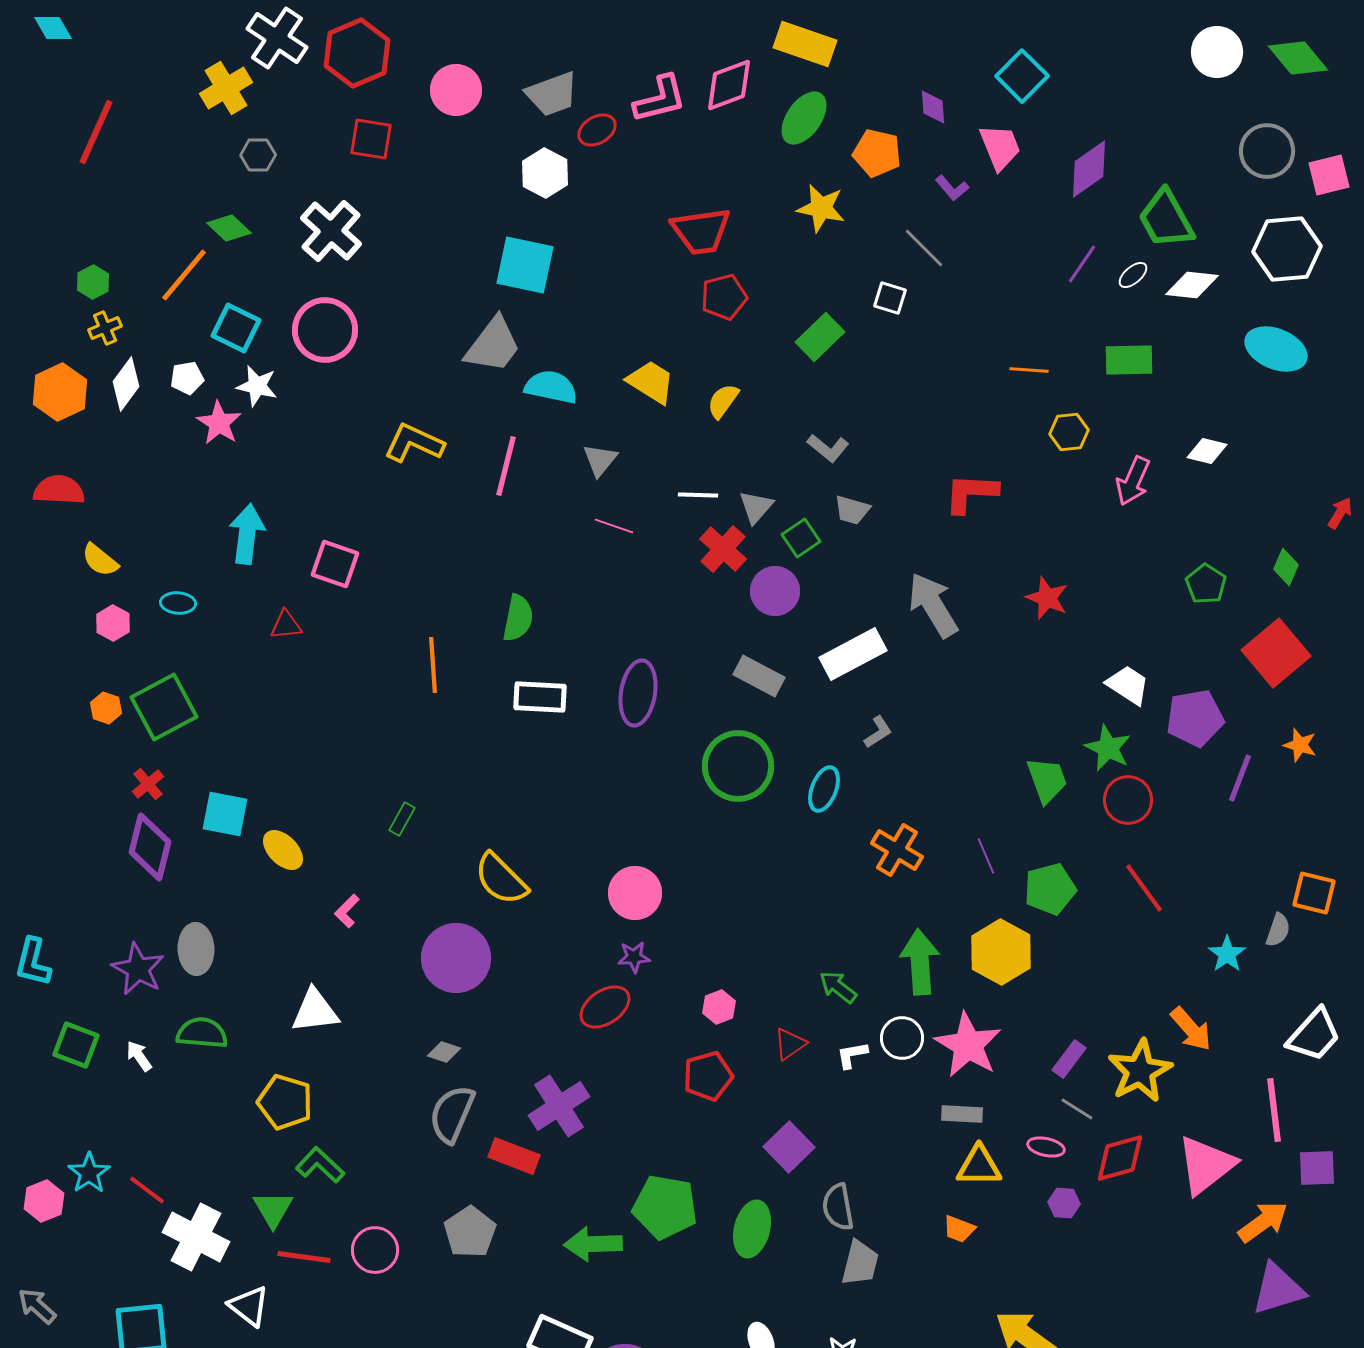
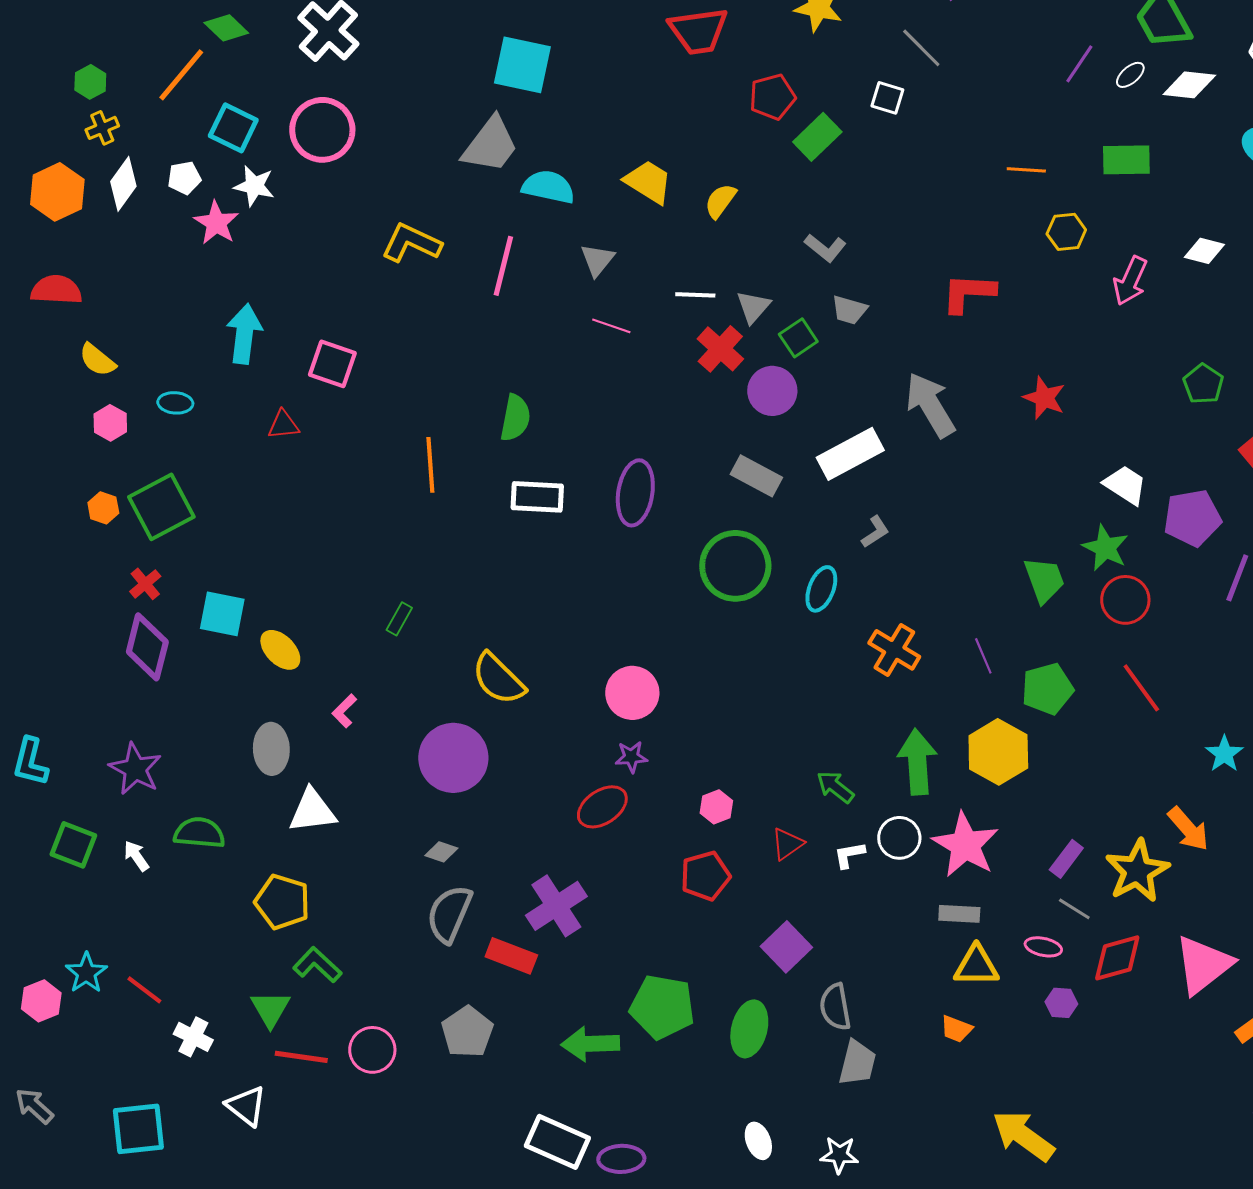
red pentagon: (724, 297) -> (772, 97), moved
gray ellipse: (196, 949) -> (271, 749), moved
white cross: (196, 1237) -> (193, 1037), size x0.6

